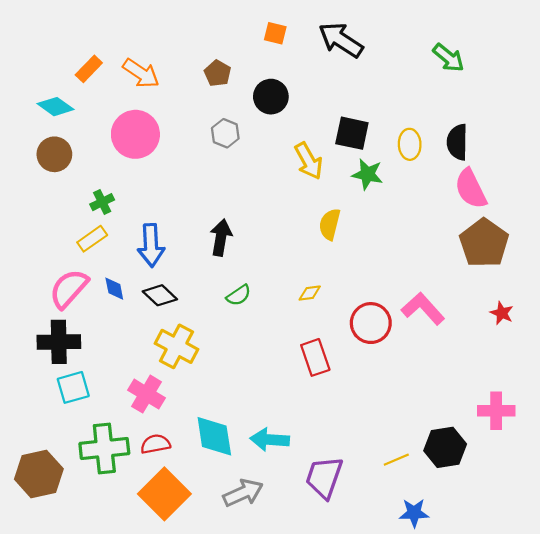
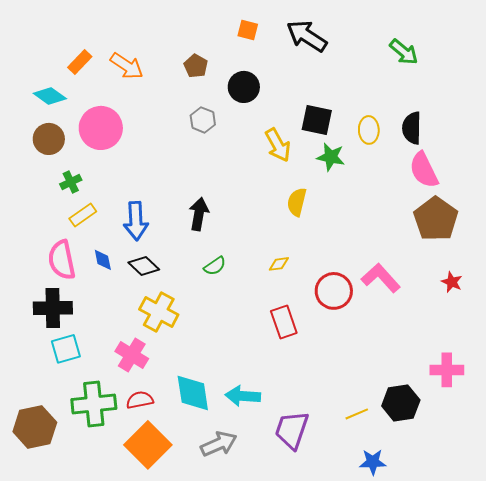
pink circle: (135, 134) -> (101, 128), moved
green cross: (102, 202) -> (71, 182), moved
pink semicircle: (69, 289) -> (62, 260), turned -54

